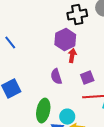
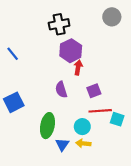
black cross: (77, 15) -> (59, 24), moved
cyan circle: (67, 117) -> (82, 127), moved

